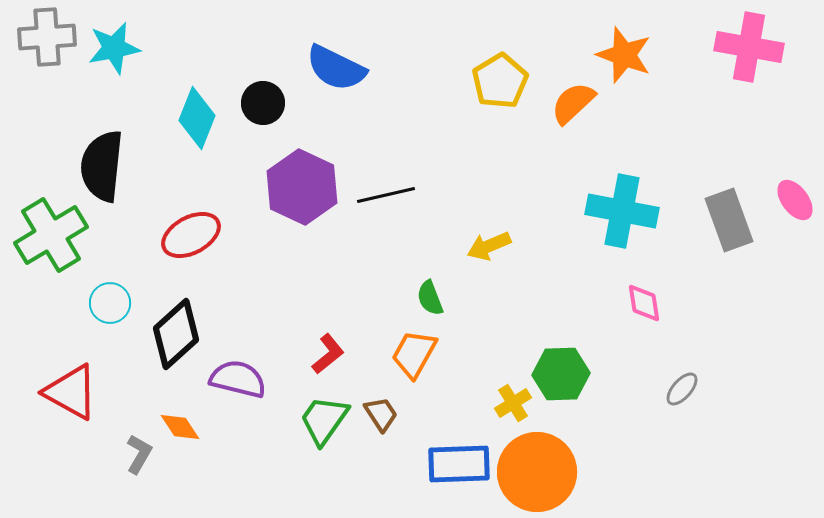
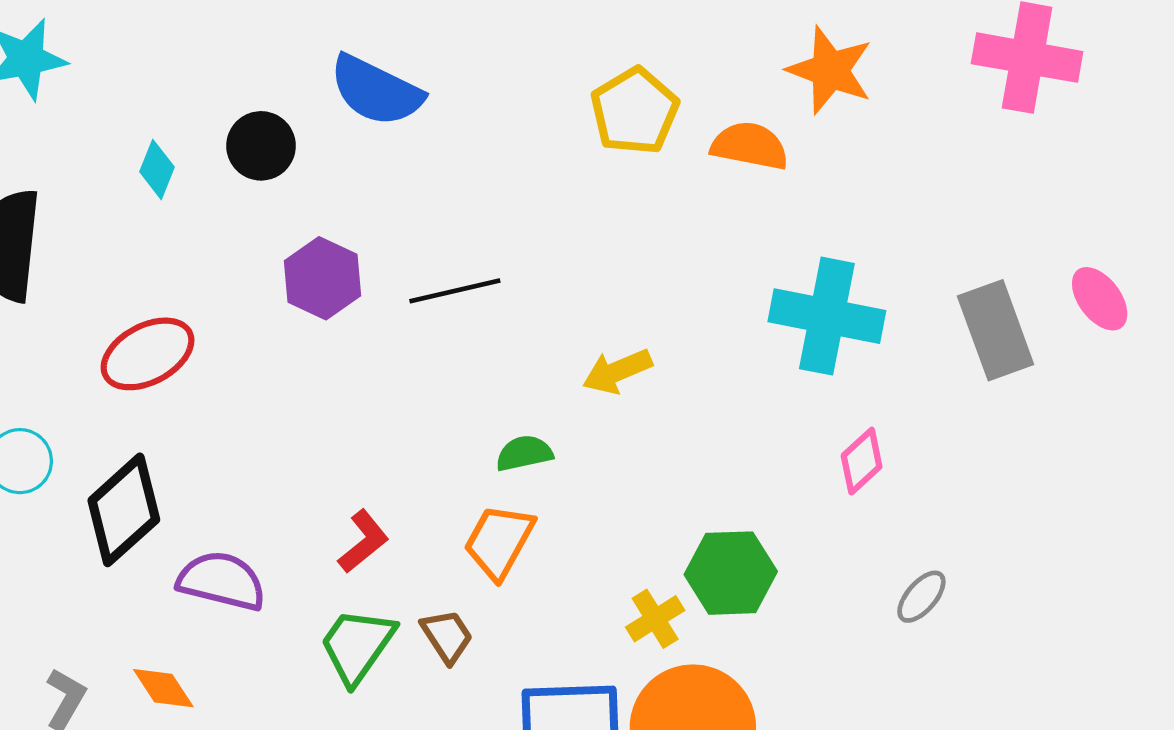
orange semicircle: (573, 103) -> (750, 146), turned 54
cyan diamond: (197, 118) -> (157, 169), size x0.6
purple hexagon: (302, 187) -> (322, 278), size x0.7
green semicircle: (430, 298) -> (524, 453), turned 99
pink diamond: (644, 303) -> (862, 461), turned 57
orange diamond: (180, 427) -> (163, 688), moved

